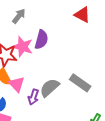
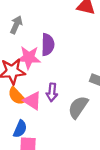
gray semicircle: (49, 88) -> (78, 107), moved
purple arrow: (33, 97) -> (52, 92), moved

